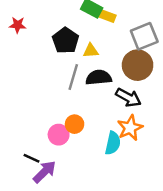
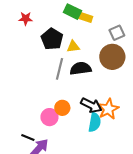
red star: (18, 25) -> (26, 19), moved
gray square: (144, 36) -> (117, 33), size x0.7
black arrow: (128, 98) -> (91, 105), moved

